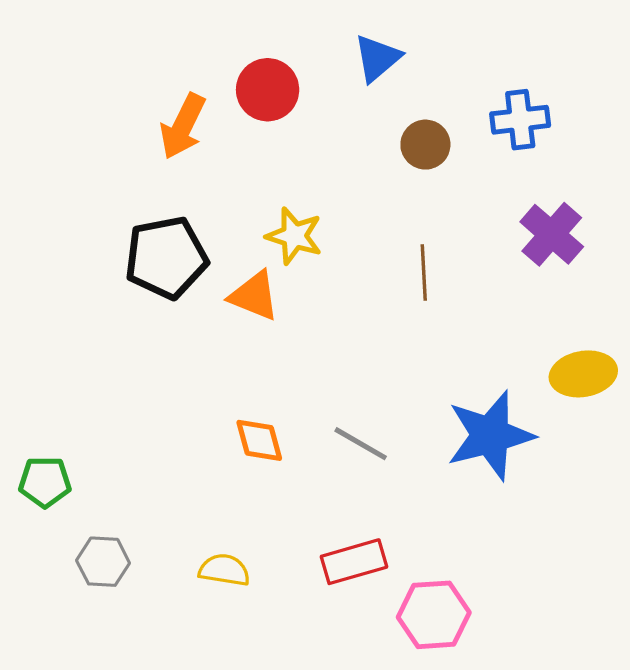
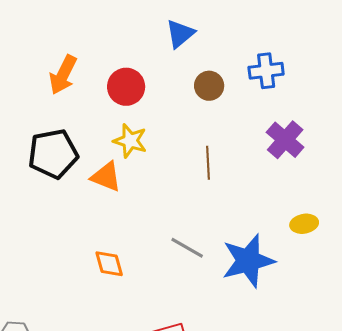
red circle: (268, 90) -> (126, 87), moved
yellow ellipse: (583, 374) -> (304, 224), size x0.7
gray line: (361, 444) -> (187, 248), moved

